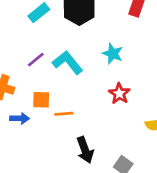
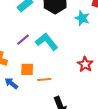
cyan star: (113, 54) -> (82, 18), moved
blue arrow: (20, 118) -> (11, 83), turned -144

